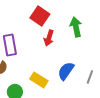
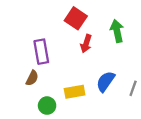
yellow rectangle: (39, 80) -> (75, 92), turned -42

